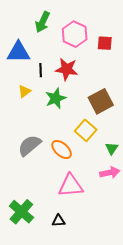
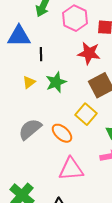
red star: (67, 69) -> (89, 53), moved
yellow triangle: (24, 91) -> (29, 82), moved

